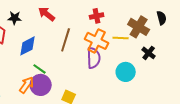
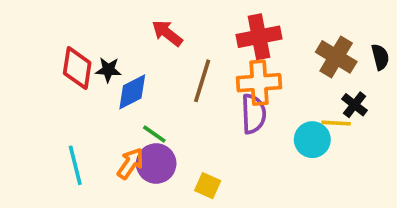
red cross: (97, 16) -> (259, 37), size x1.6
black star: (15, 18) -> (108, 70), moved
black semicircle: (162, 18) -> (380, 57), moved
yellow line: (121, 38) -> (336, 123), moved
orange cross: (97, 41) -> (259, 83), turned -30

